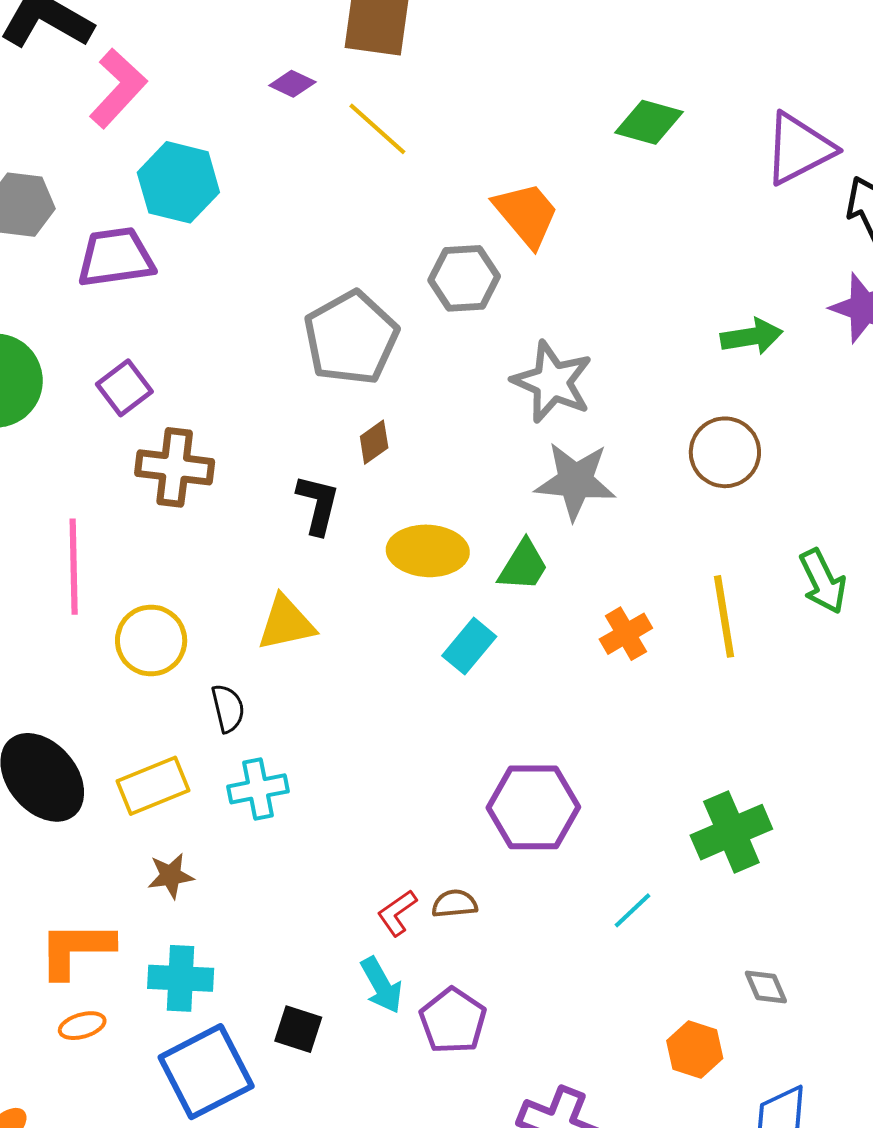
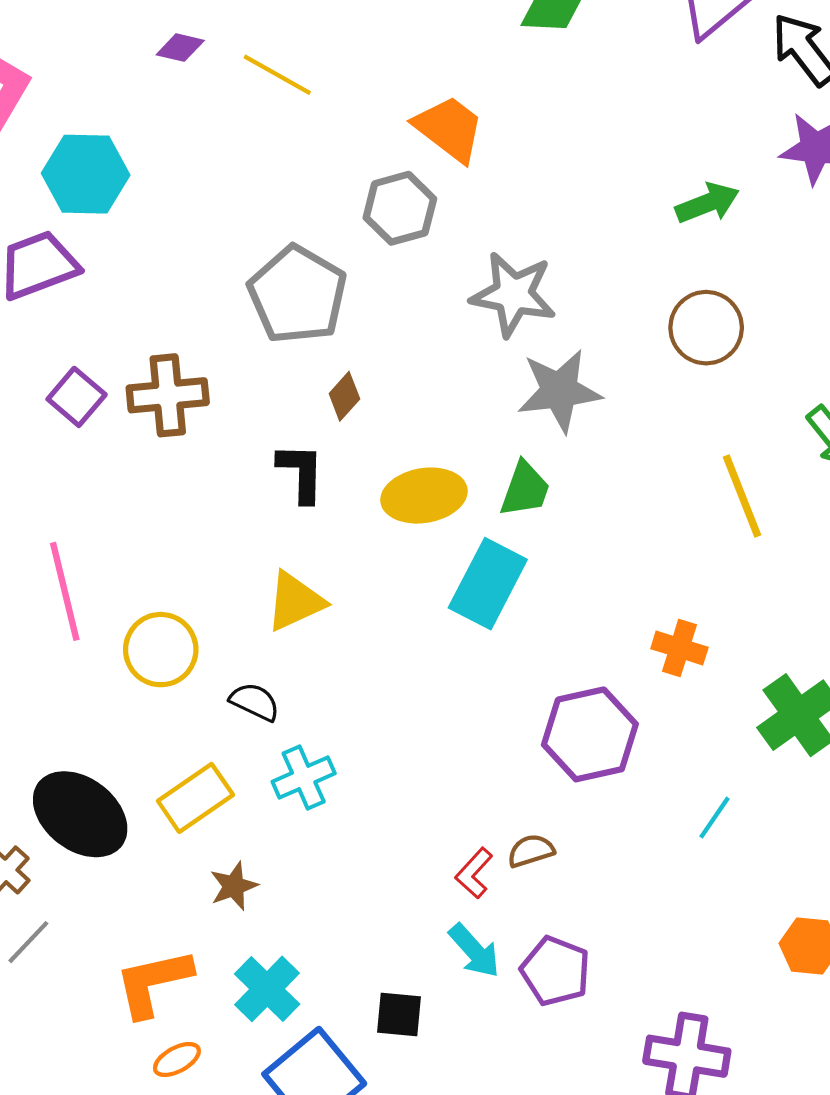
brown cross: (175, 467) -> (168, 395), moved
orange cross: (626, 634) -> (679, 648), moved, turned -30
cyan rectangle: (469, 646) -> (488, 584), size x1.5
black semicircle: (228, 708) -> (255, 702), turned -39
cyan cross: (181, 978) -> (267, 989), turned -36

